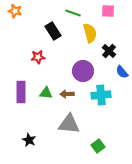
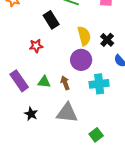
yellow semicircle: (90, 33) -> (84, 36), moved
purple rectangle: (21, 92) -> (19, 81), turned -35
brown arrow: (67, 94) -> (65, 83), turned 72
black star: (29, 140) -> (31, 114), moved

